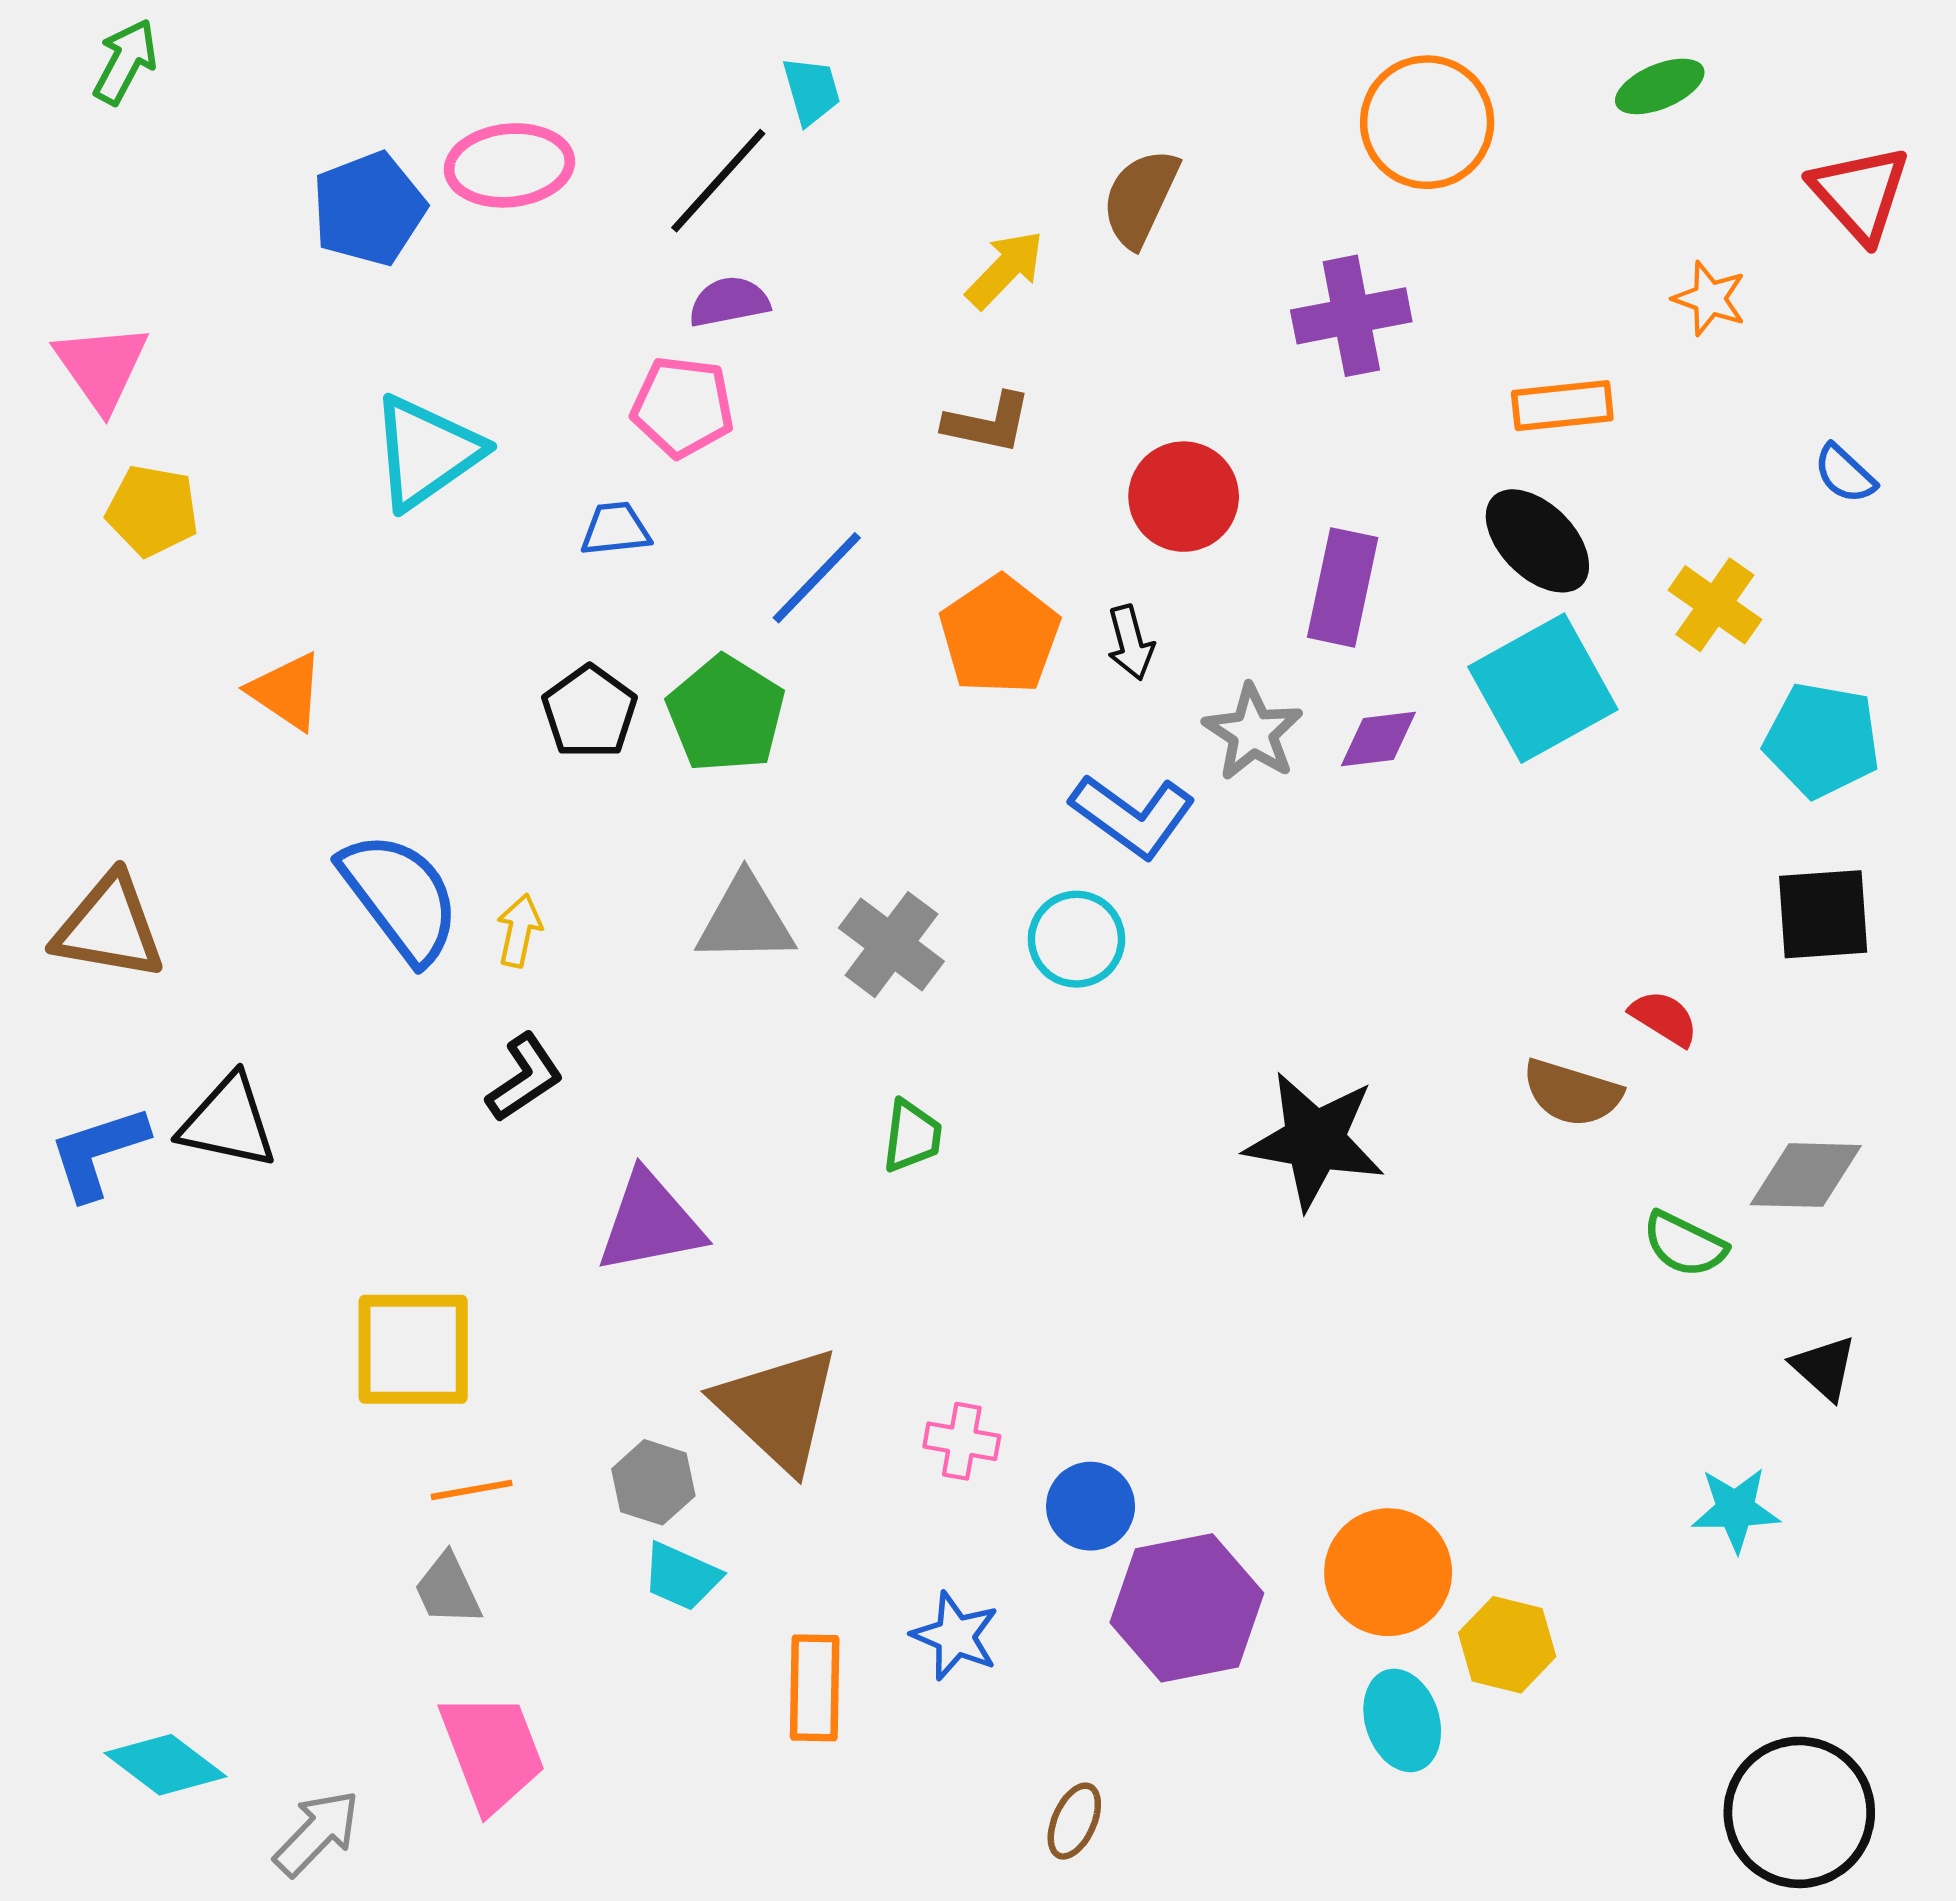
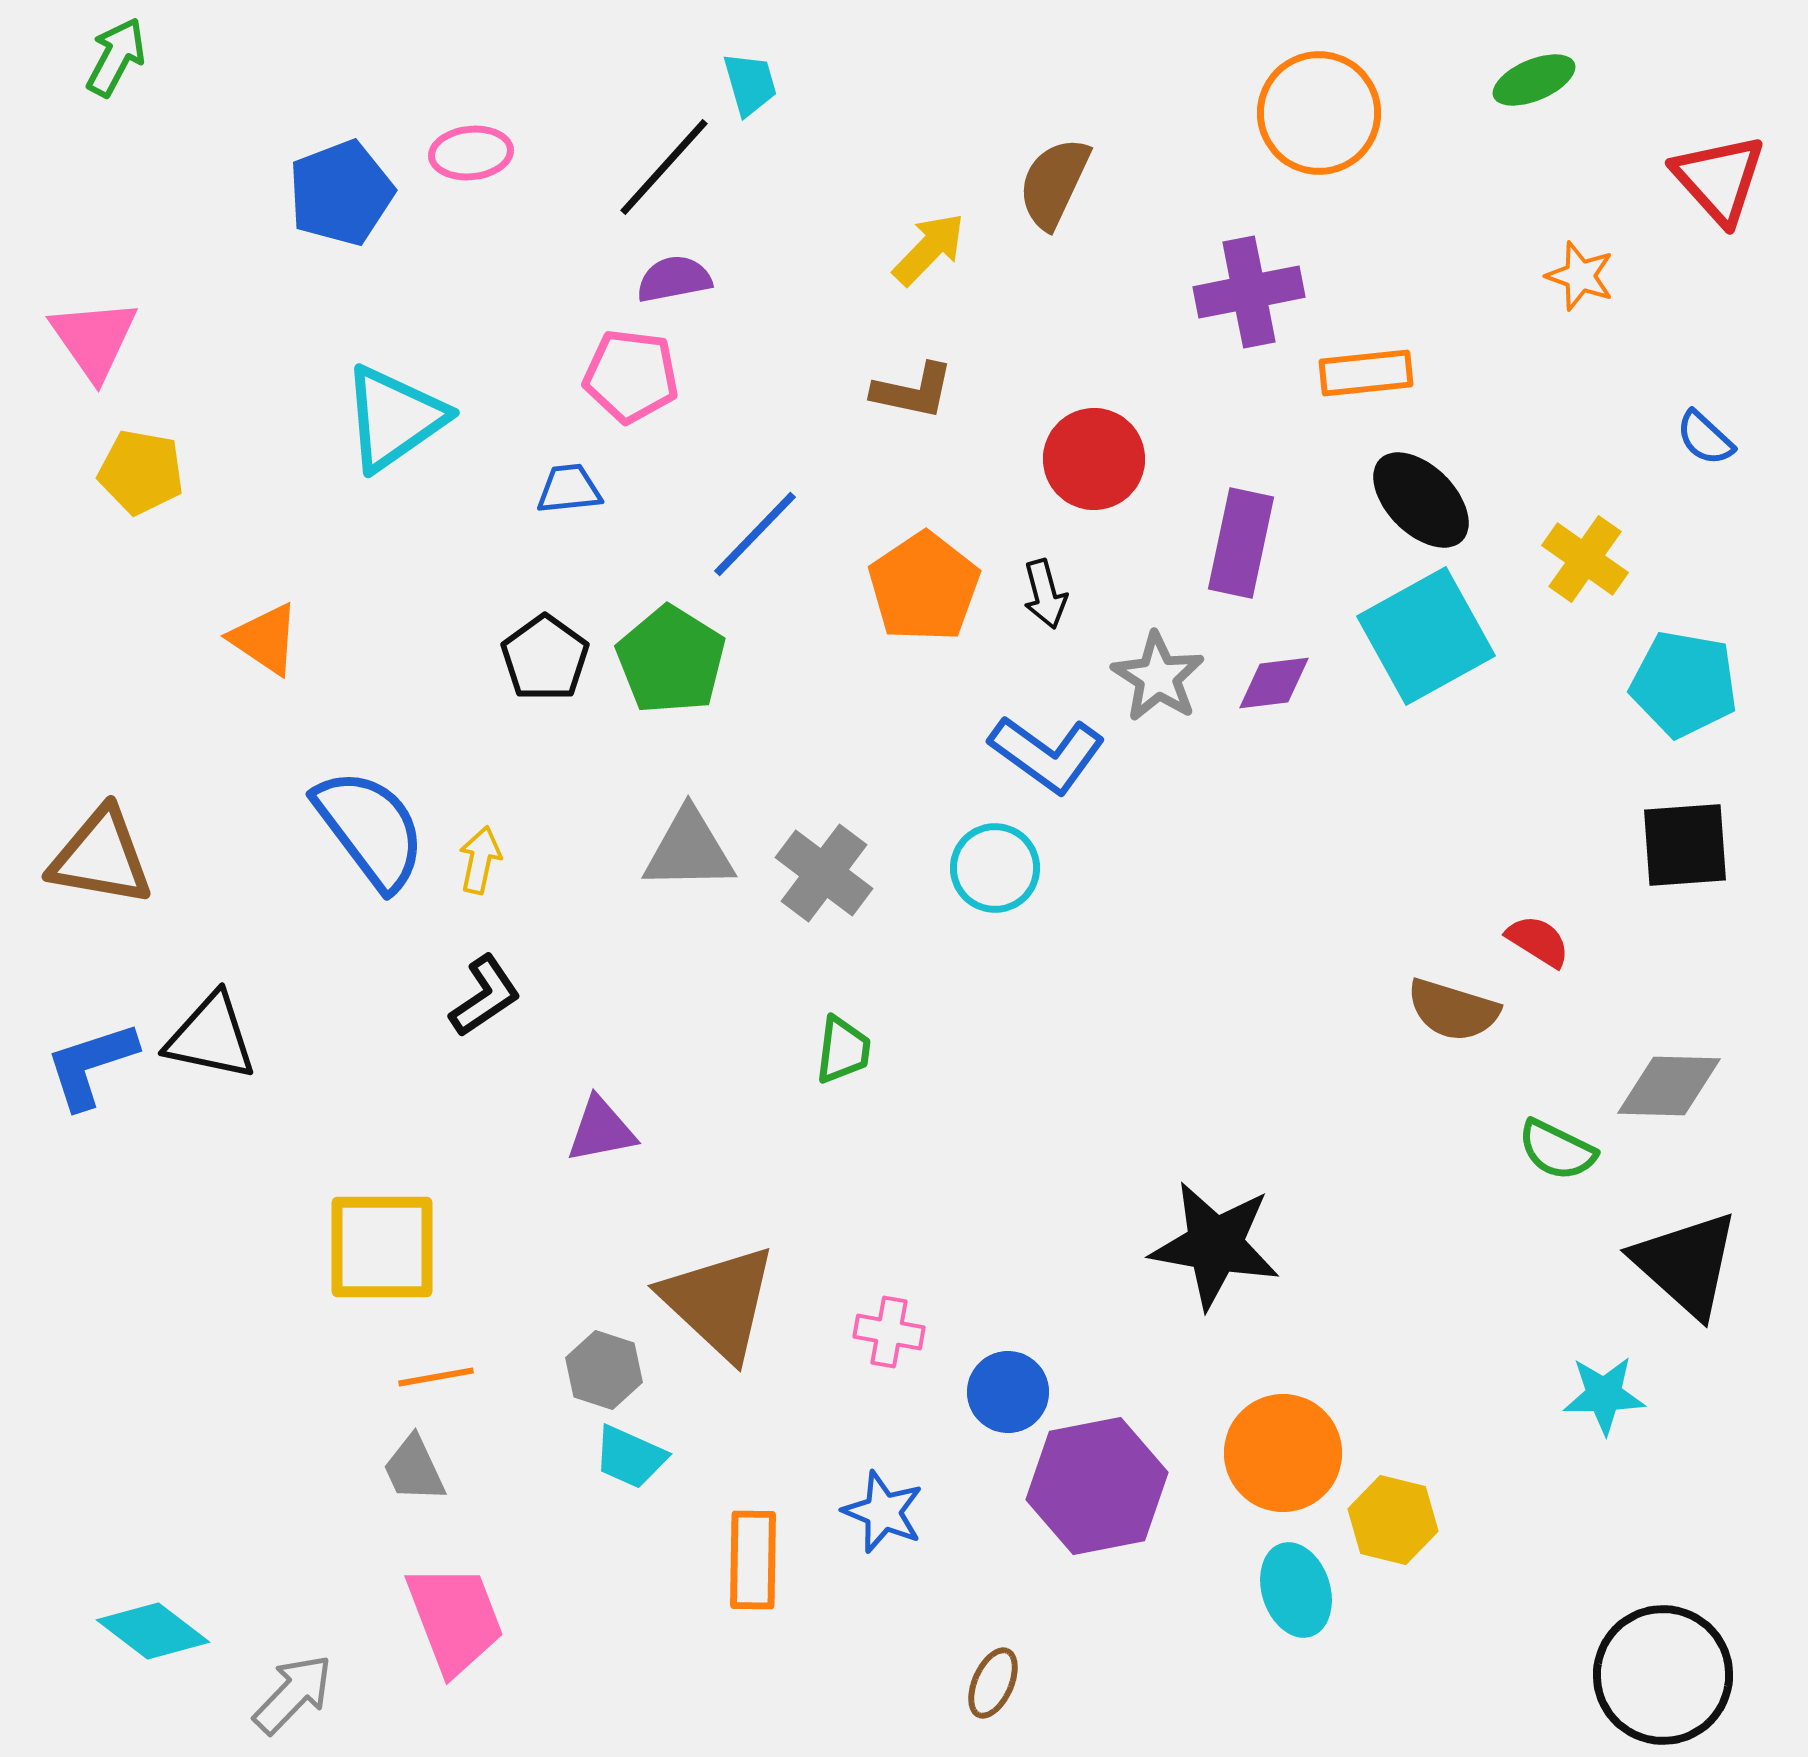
pink ellipse: (509, 165) -> (471, 153), size x0.7
orange rectangle: (1562, 406) -> (1366, 373), moved
black star: (1315, 1140) -> (1215, 1245), moved
purple triangle: (650, 1223) -> (601, 1130), size x0.7
black triangle: (1824, 1368) -> (1686, 1264), size x1.8

